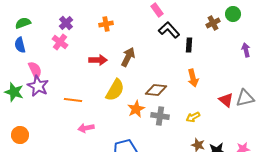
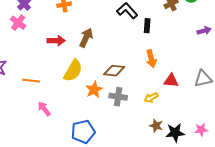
purple arrow: (246, 50) -> (204, 31), turned 88
red triangle: (226, 100) -> (171, 81), moved, turned -35
pink arrow: (86, 128) -> (44, 109), turned 63

